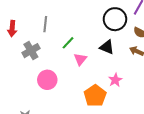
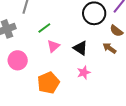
black triangle: (107, 47) -> (80, 48), moved
orange pentagon: (95, 96) -> (48, 83), moved

